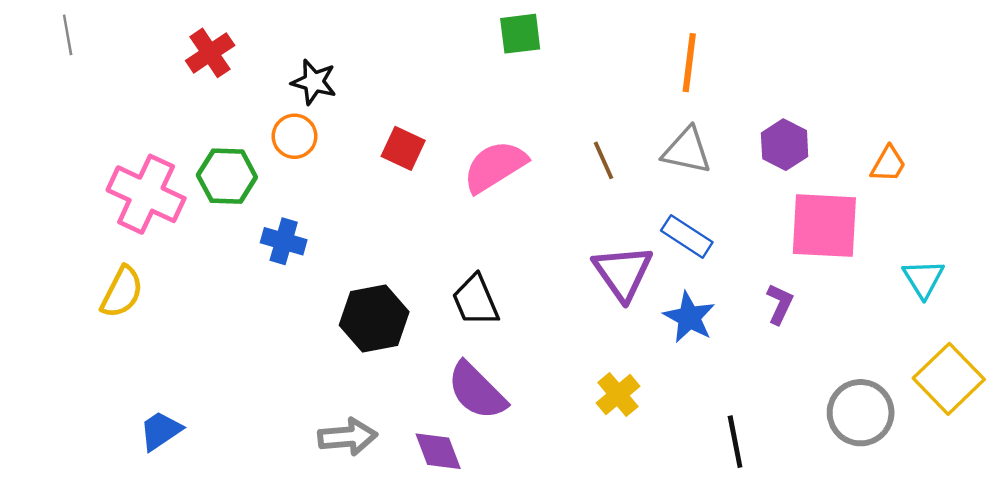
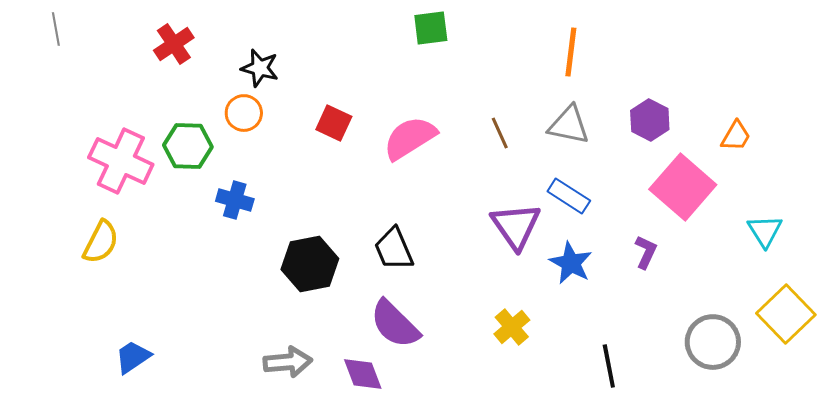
pink square: (824, 226) -> (683, 187), turned 38

